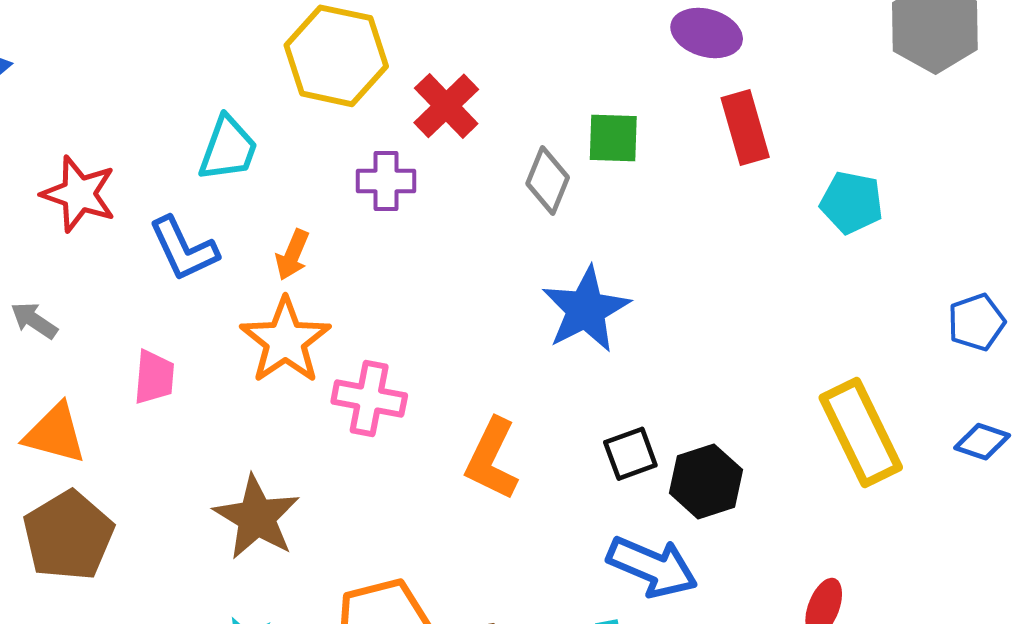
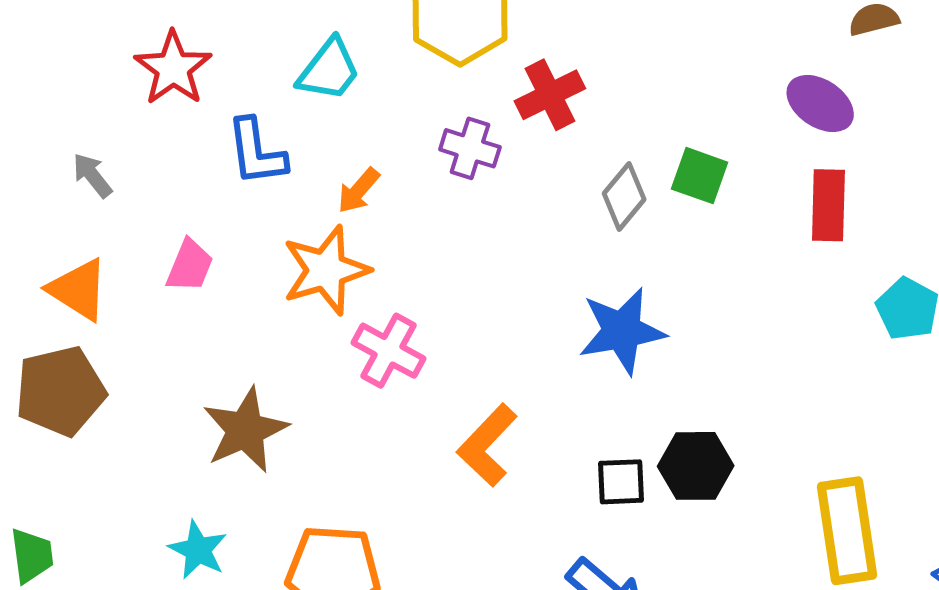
black hexagon: (706, 481) -> (696, 466), moved

